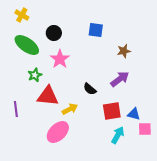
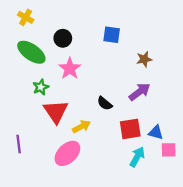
red triangle: (48, 96) -> (56, 112), turned 50
purple line: (16, 109) -> (19, 144), moved

